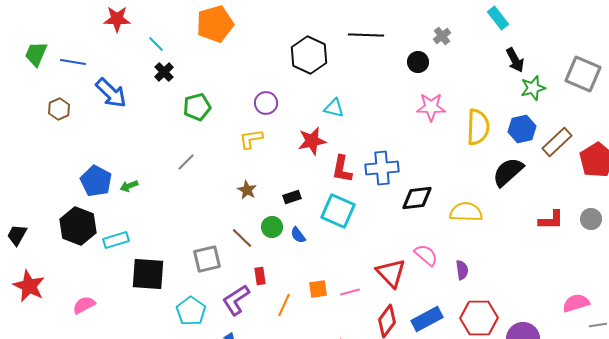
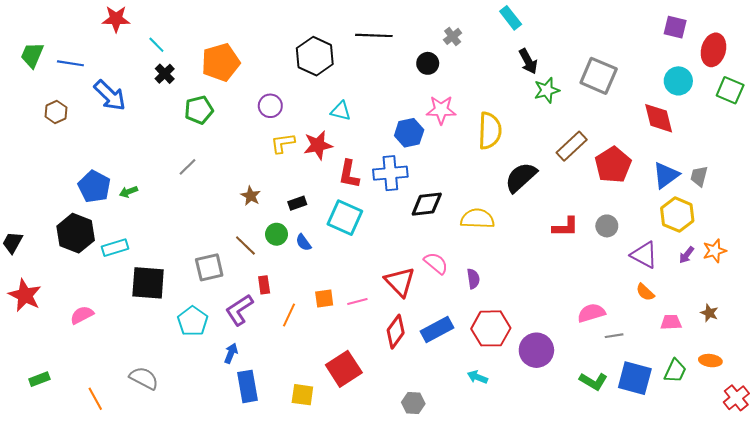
orange pentagon: (215, 24) -> (221, 62), moved
blue hexagon: (522, 129) -> (409, 133), moved
yellow L-shape: (251, 139) -> (283, 143), moved

